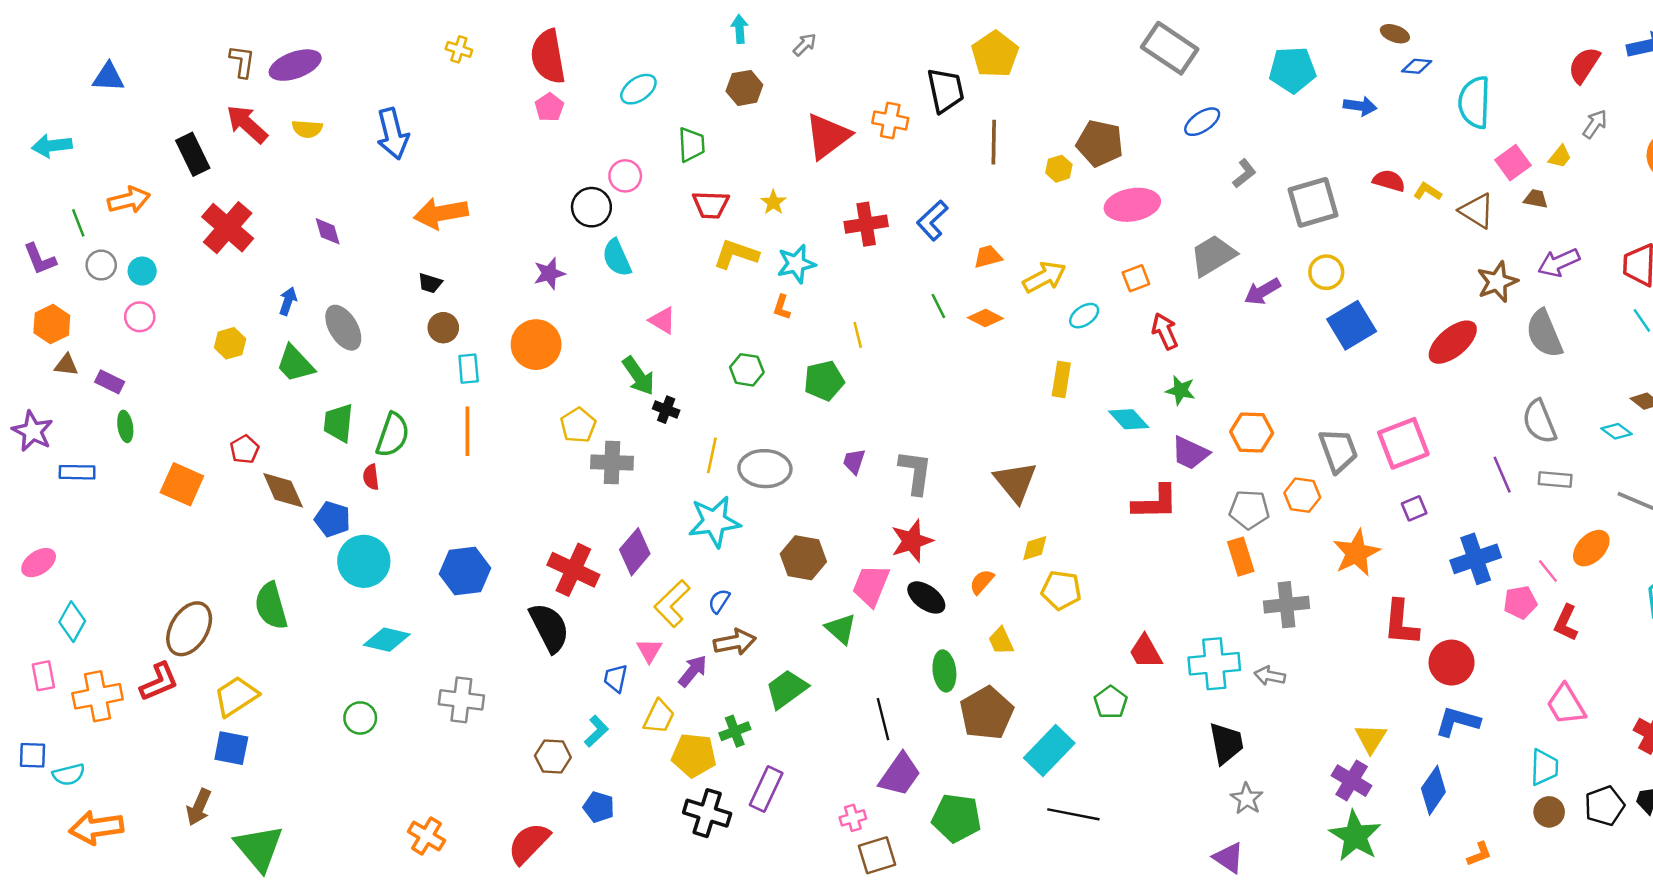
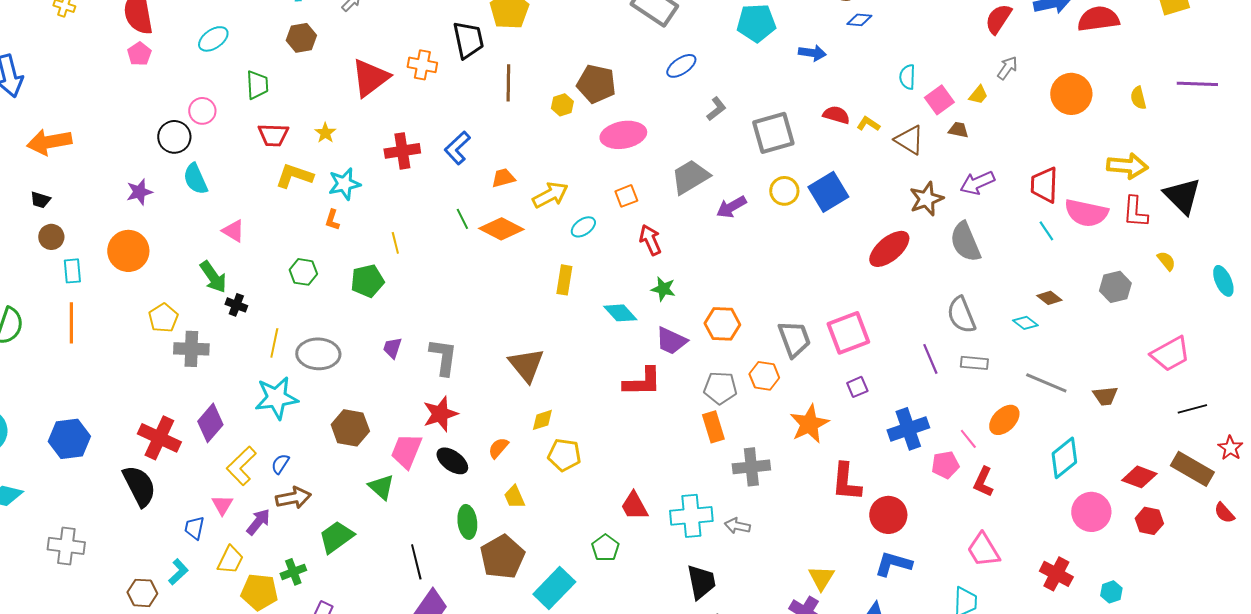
cyan semicircle: (1474, 102) -> (907, 77), moved, size x0.6
orange diamond: (985, 318) -> (501, 229), size x1.5
blue square: (1352, 325) -> (828, 192), moved

